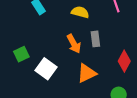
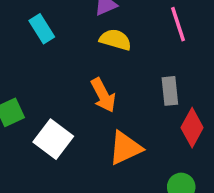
gray rectangle: (95, 39) -> (170, 91), moved

